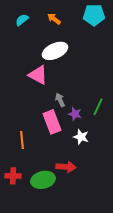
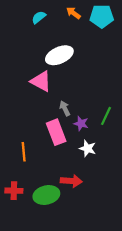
orange arrow: (54, 19) -> (73, 13), moved
cyan semicircle: (22, 20) -> (39, 17), moved

